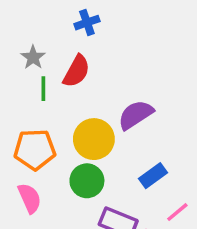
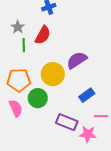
green circle: (87, 181) -> (38, 98), moved
pink line: (177, 212) -> (101, 116), turned 40

